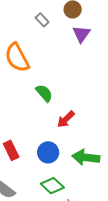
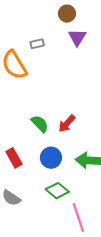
gray rectangle: (42, 20) -> (37, 44), moved, turned -56
green semicircle: (44, 93) -> (40, 124), moved

